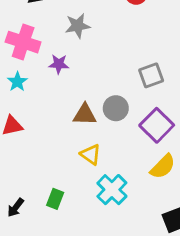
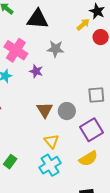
brown triangle: (85, 115) -> (45, 110), turned 42
yellow triangle: (91, 154) -> (51, 141), moved

